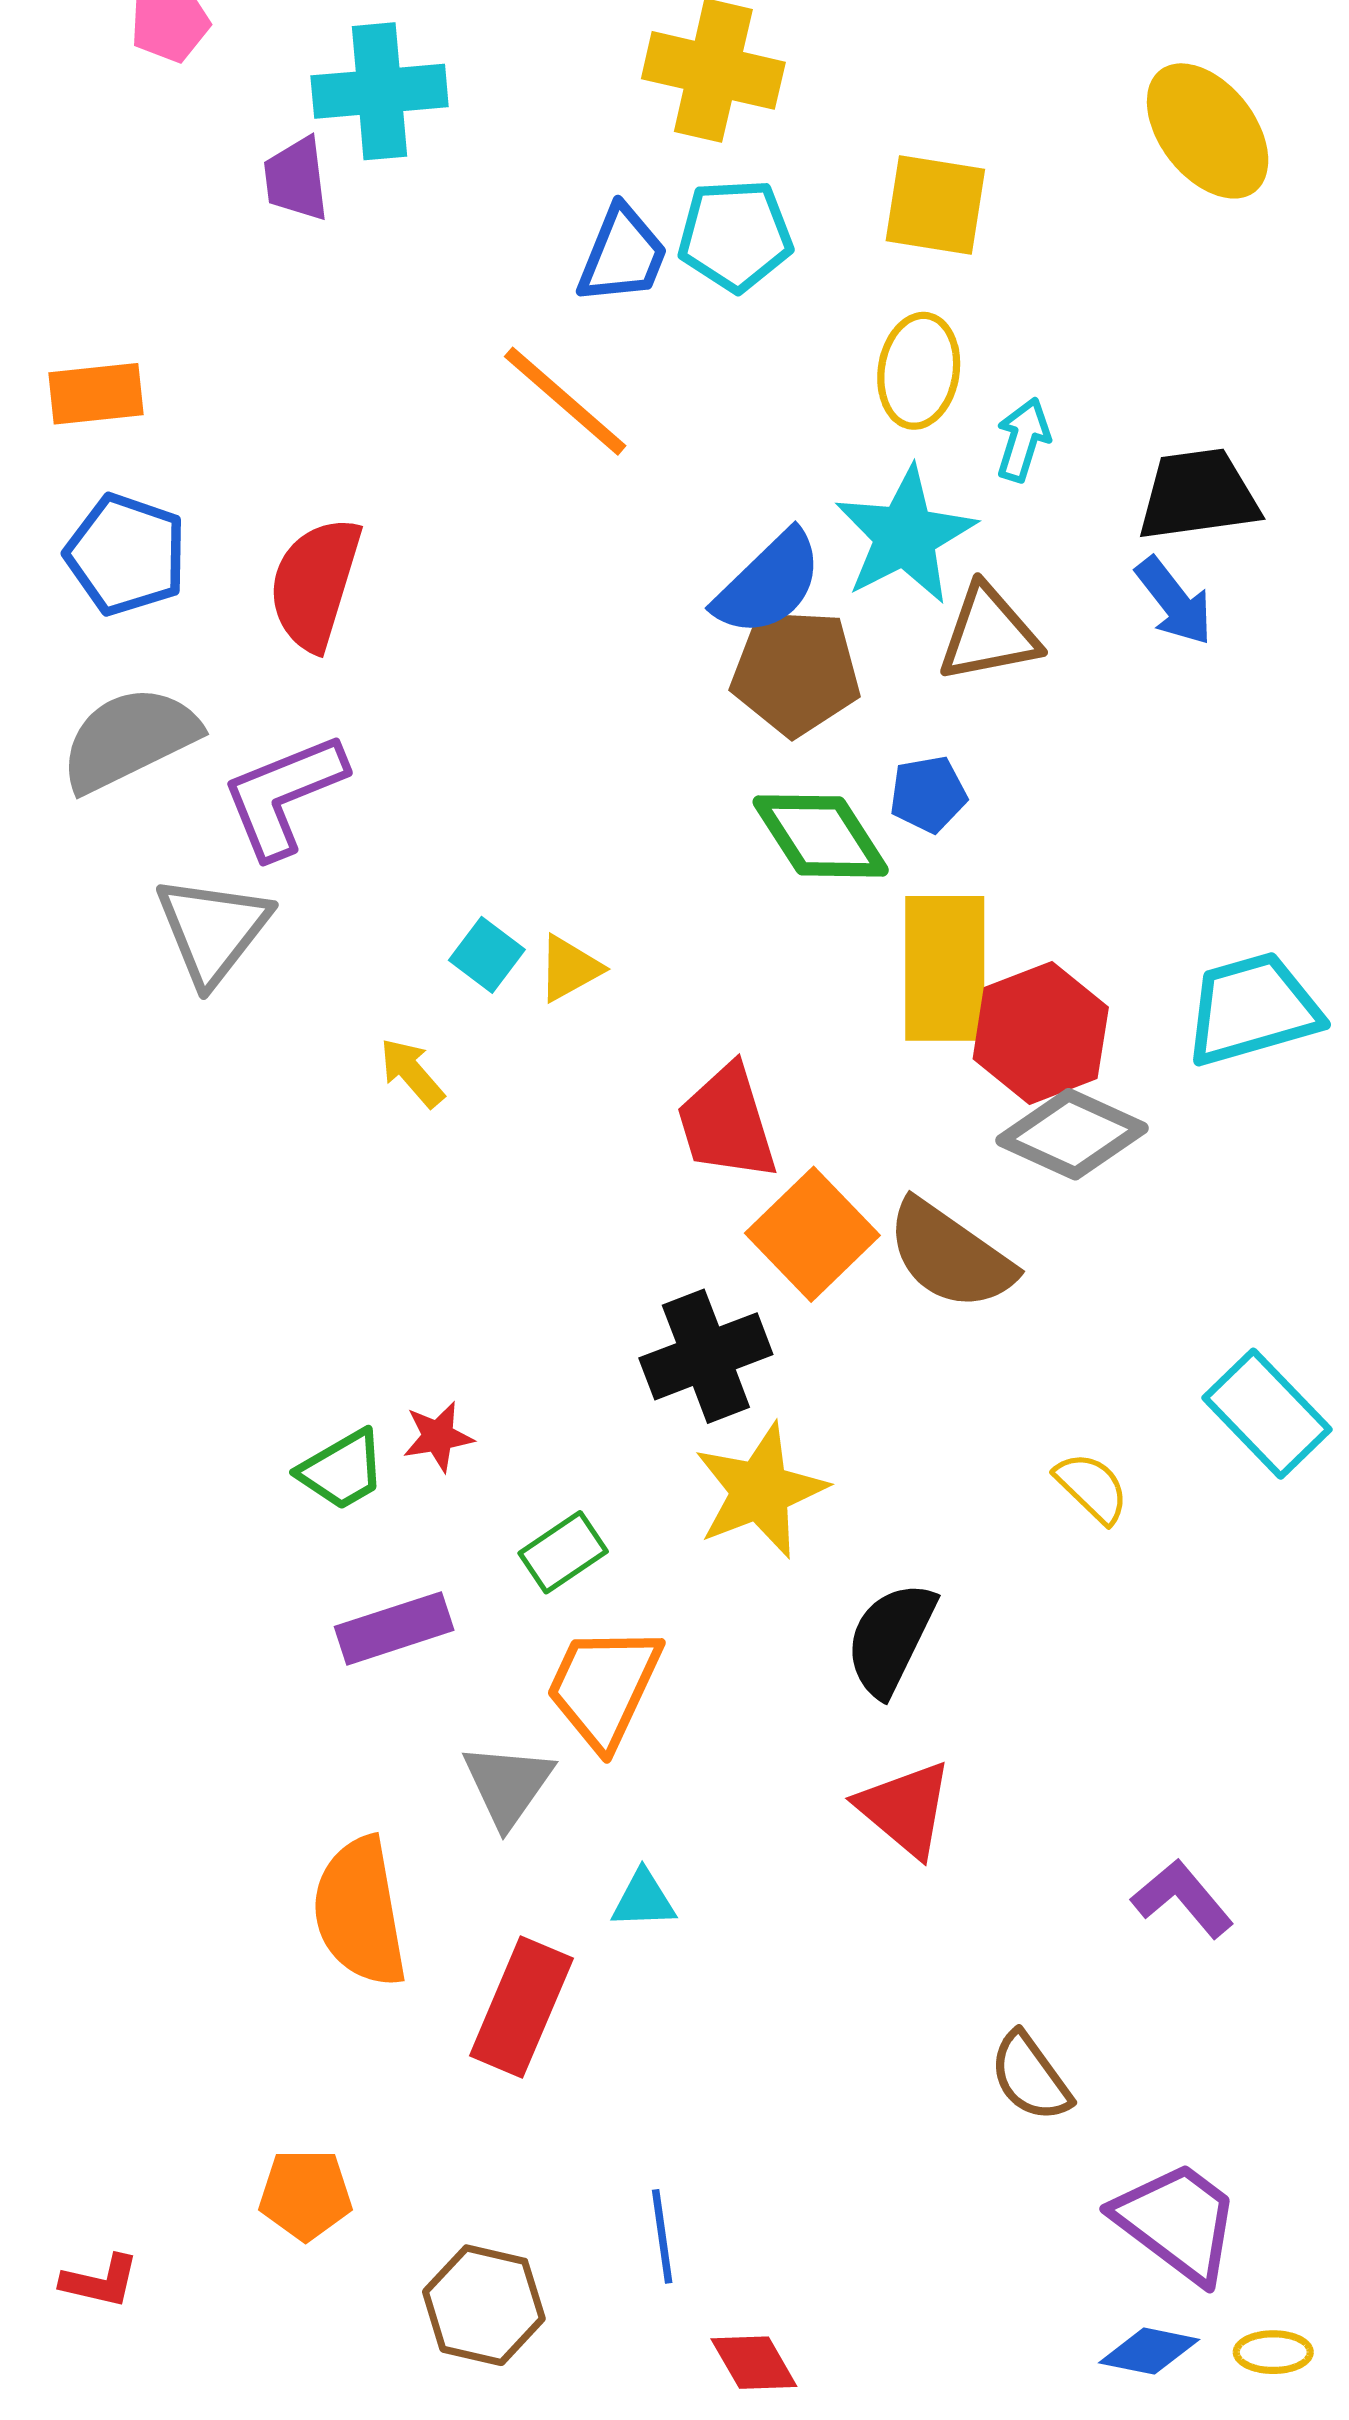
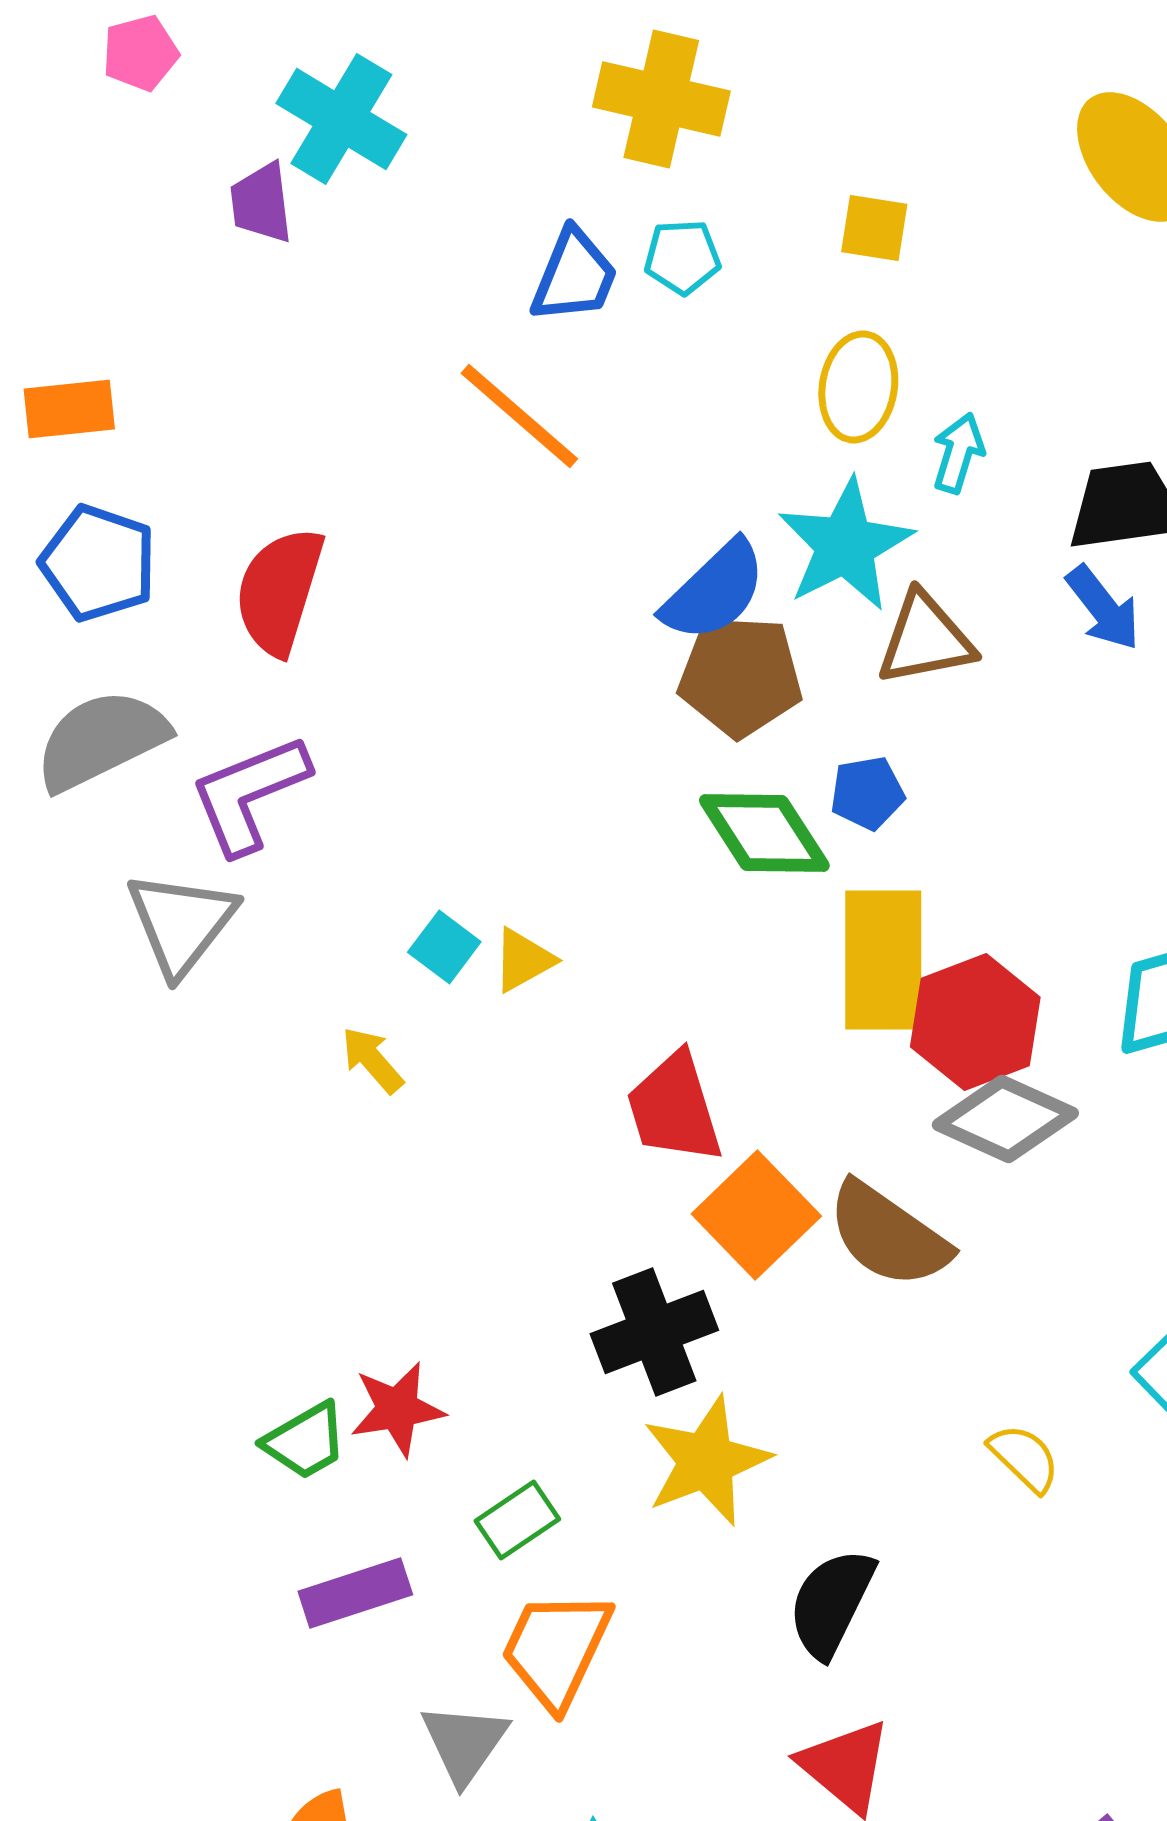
cyan cross: (380, 91) -> (341, 119), turned 36
yellow square: (935, 205) -> (874, 228), size x0.7
cyan pentagon: (735, 235) -> (682, 257), size x0.7
red star: (438, 1437) -> (397, 1409), size x1.4

